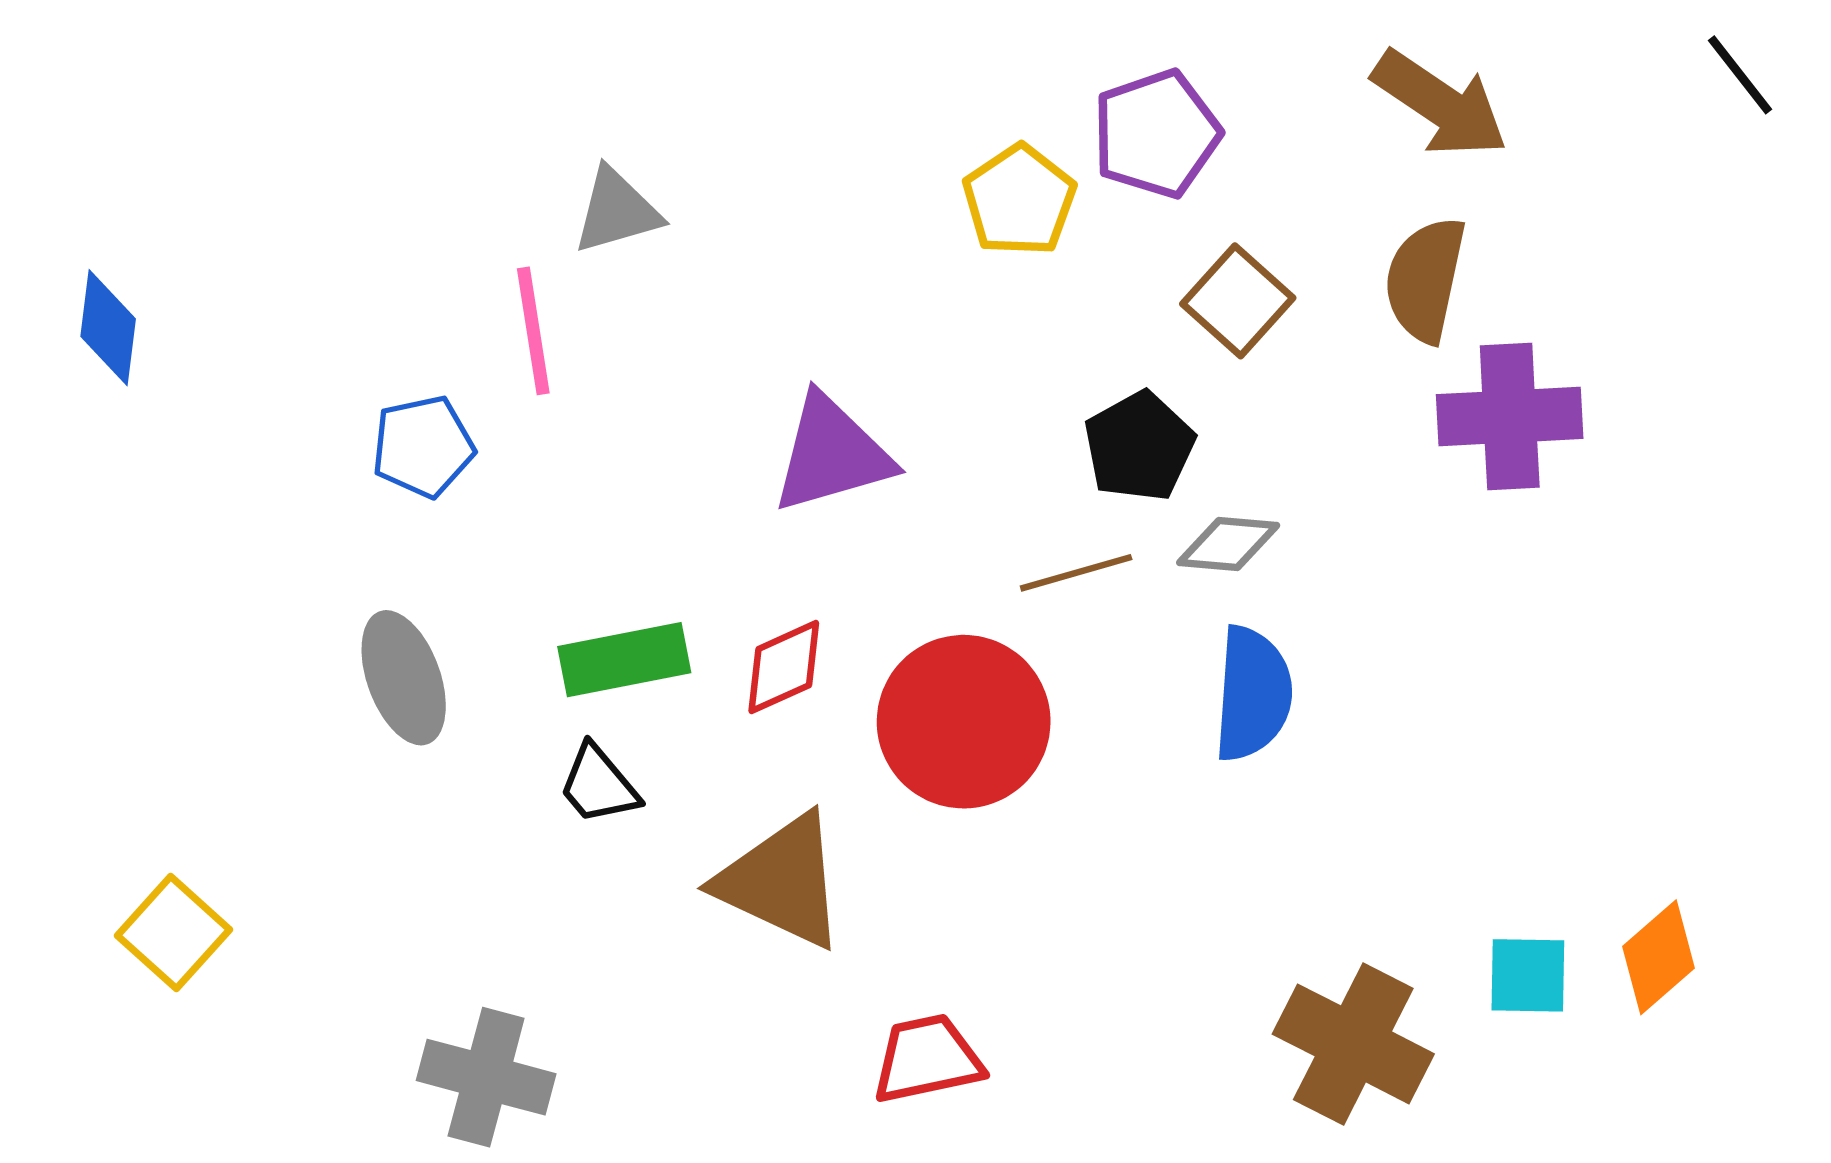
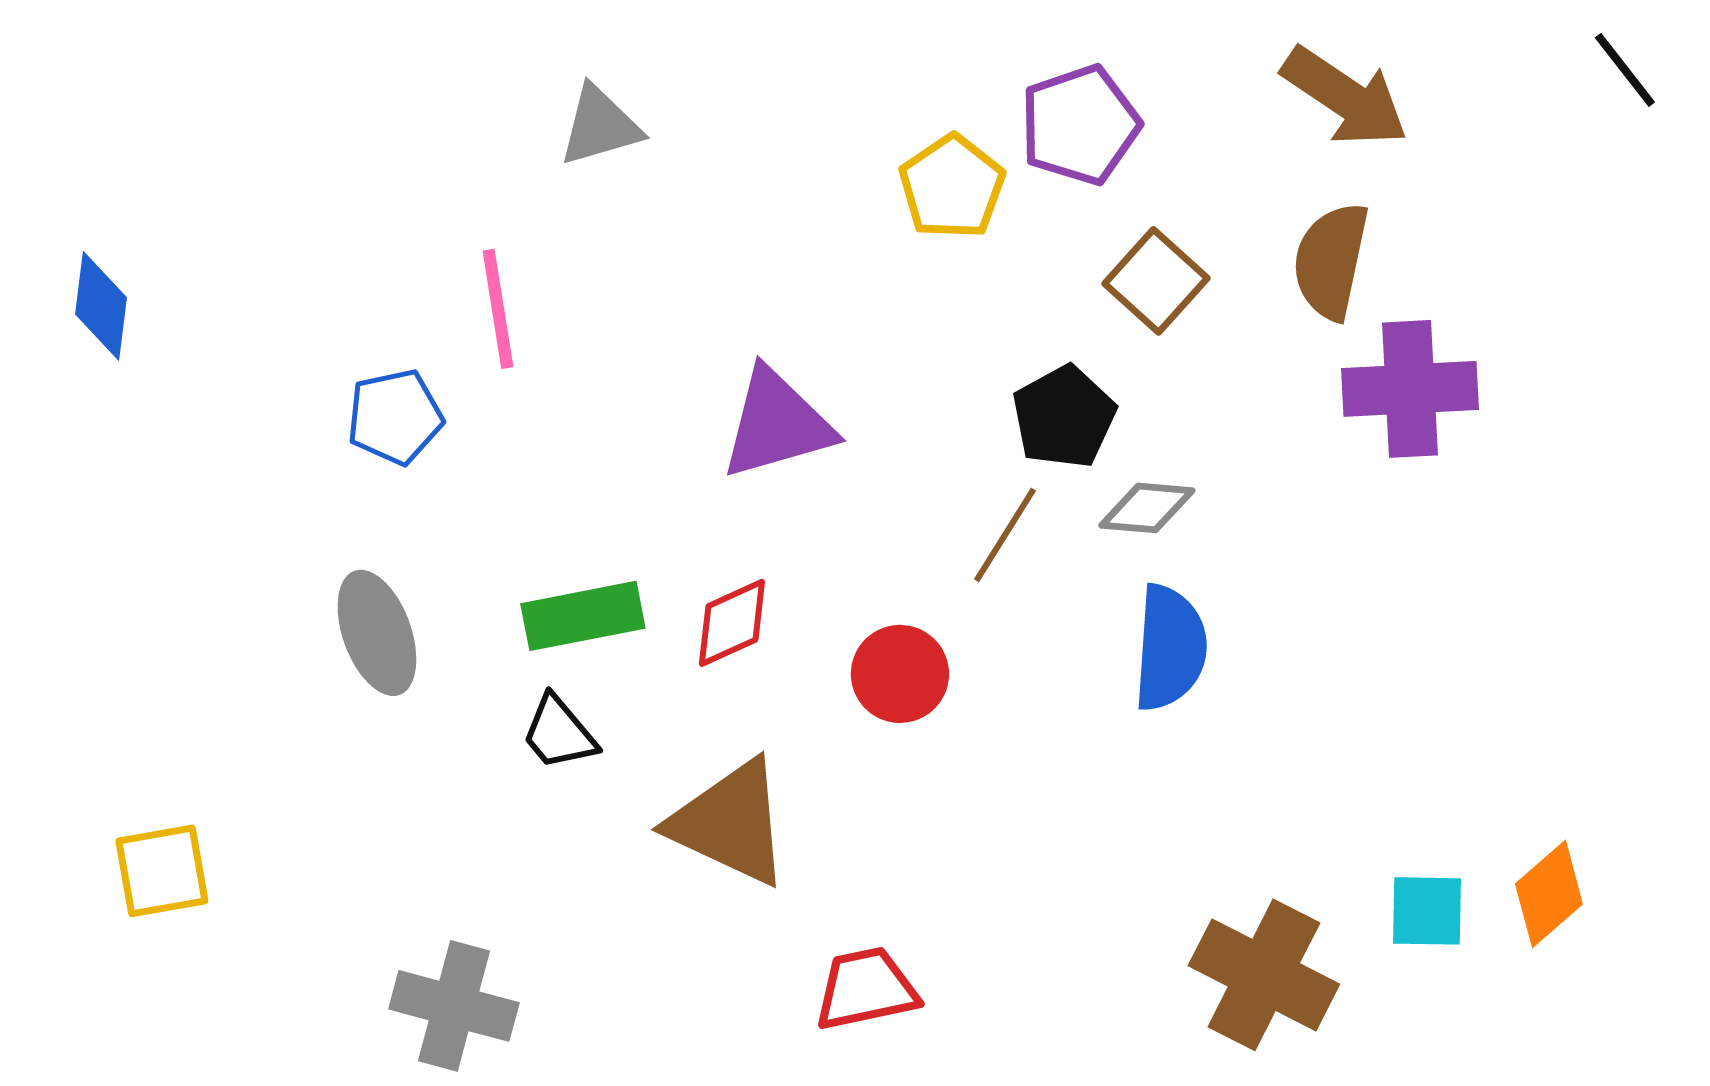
gray triangle: (617, 211) -> (600, 126), moved
brown line: (1076, 573) -> (1005, 535), turned -42
red circle: (964, 722) -> (900, 674), size x0.6
yellow square: (173, 933) -> (162, 871), turned 38

